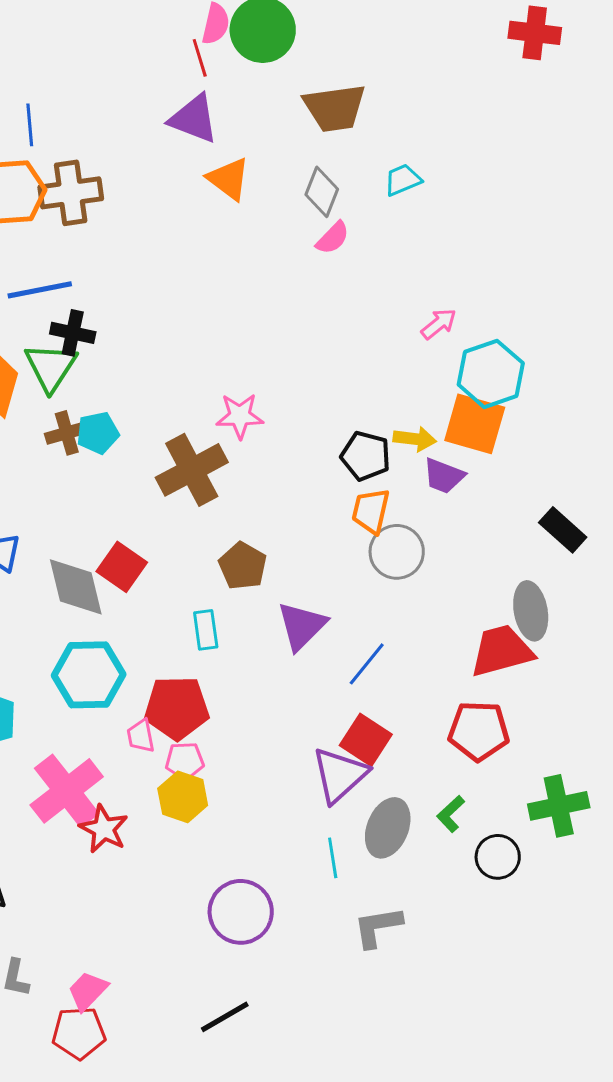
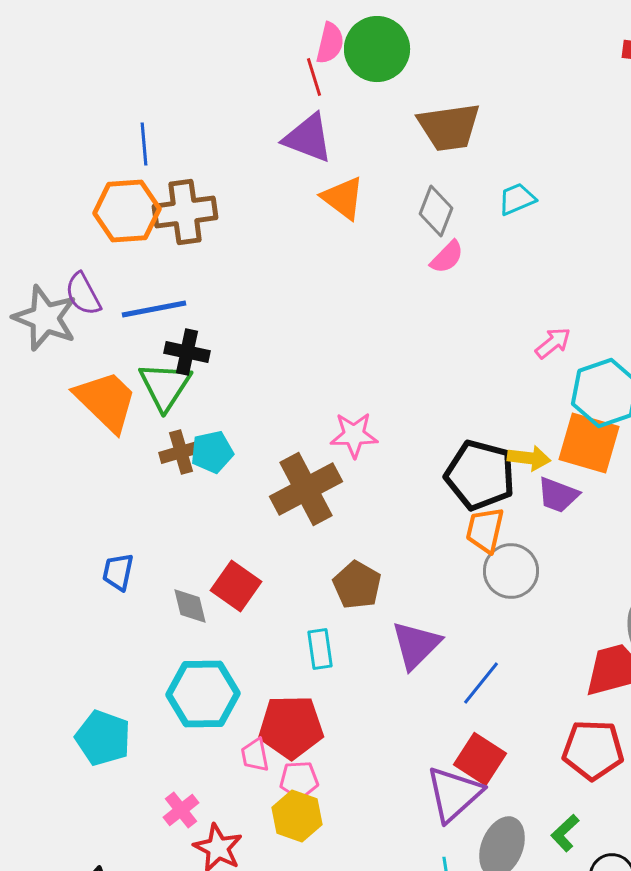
black pentagon: (366, 456) -> (480, 475), size x1.4
gray diamond: (76, 587) -> (190, 606), size x0.6
pink cross: (67, 791) -> (181, 810), size x0.5

